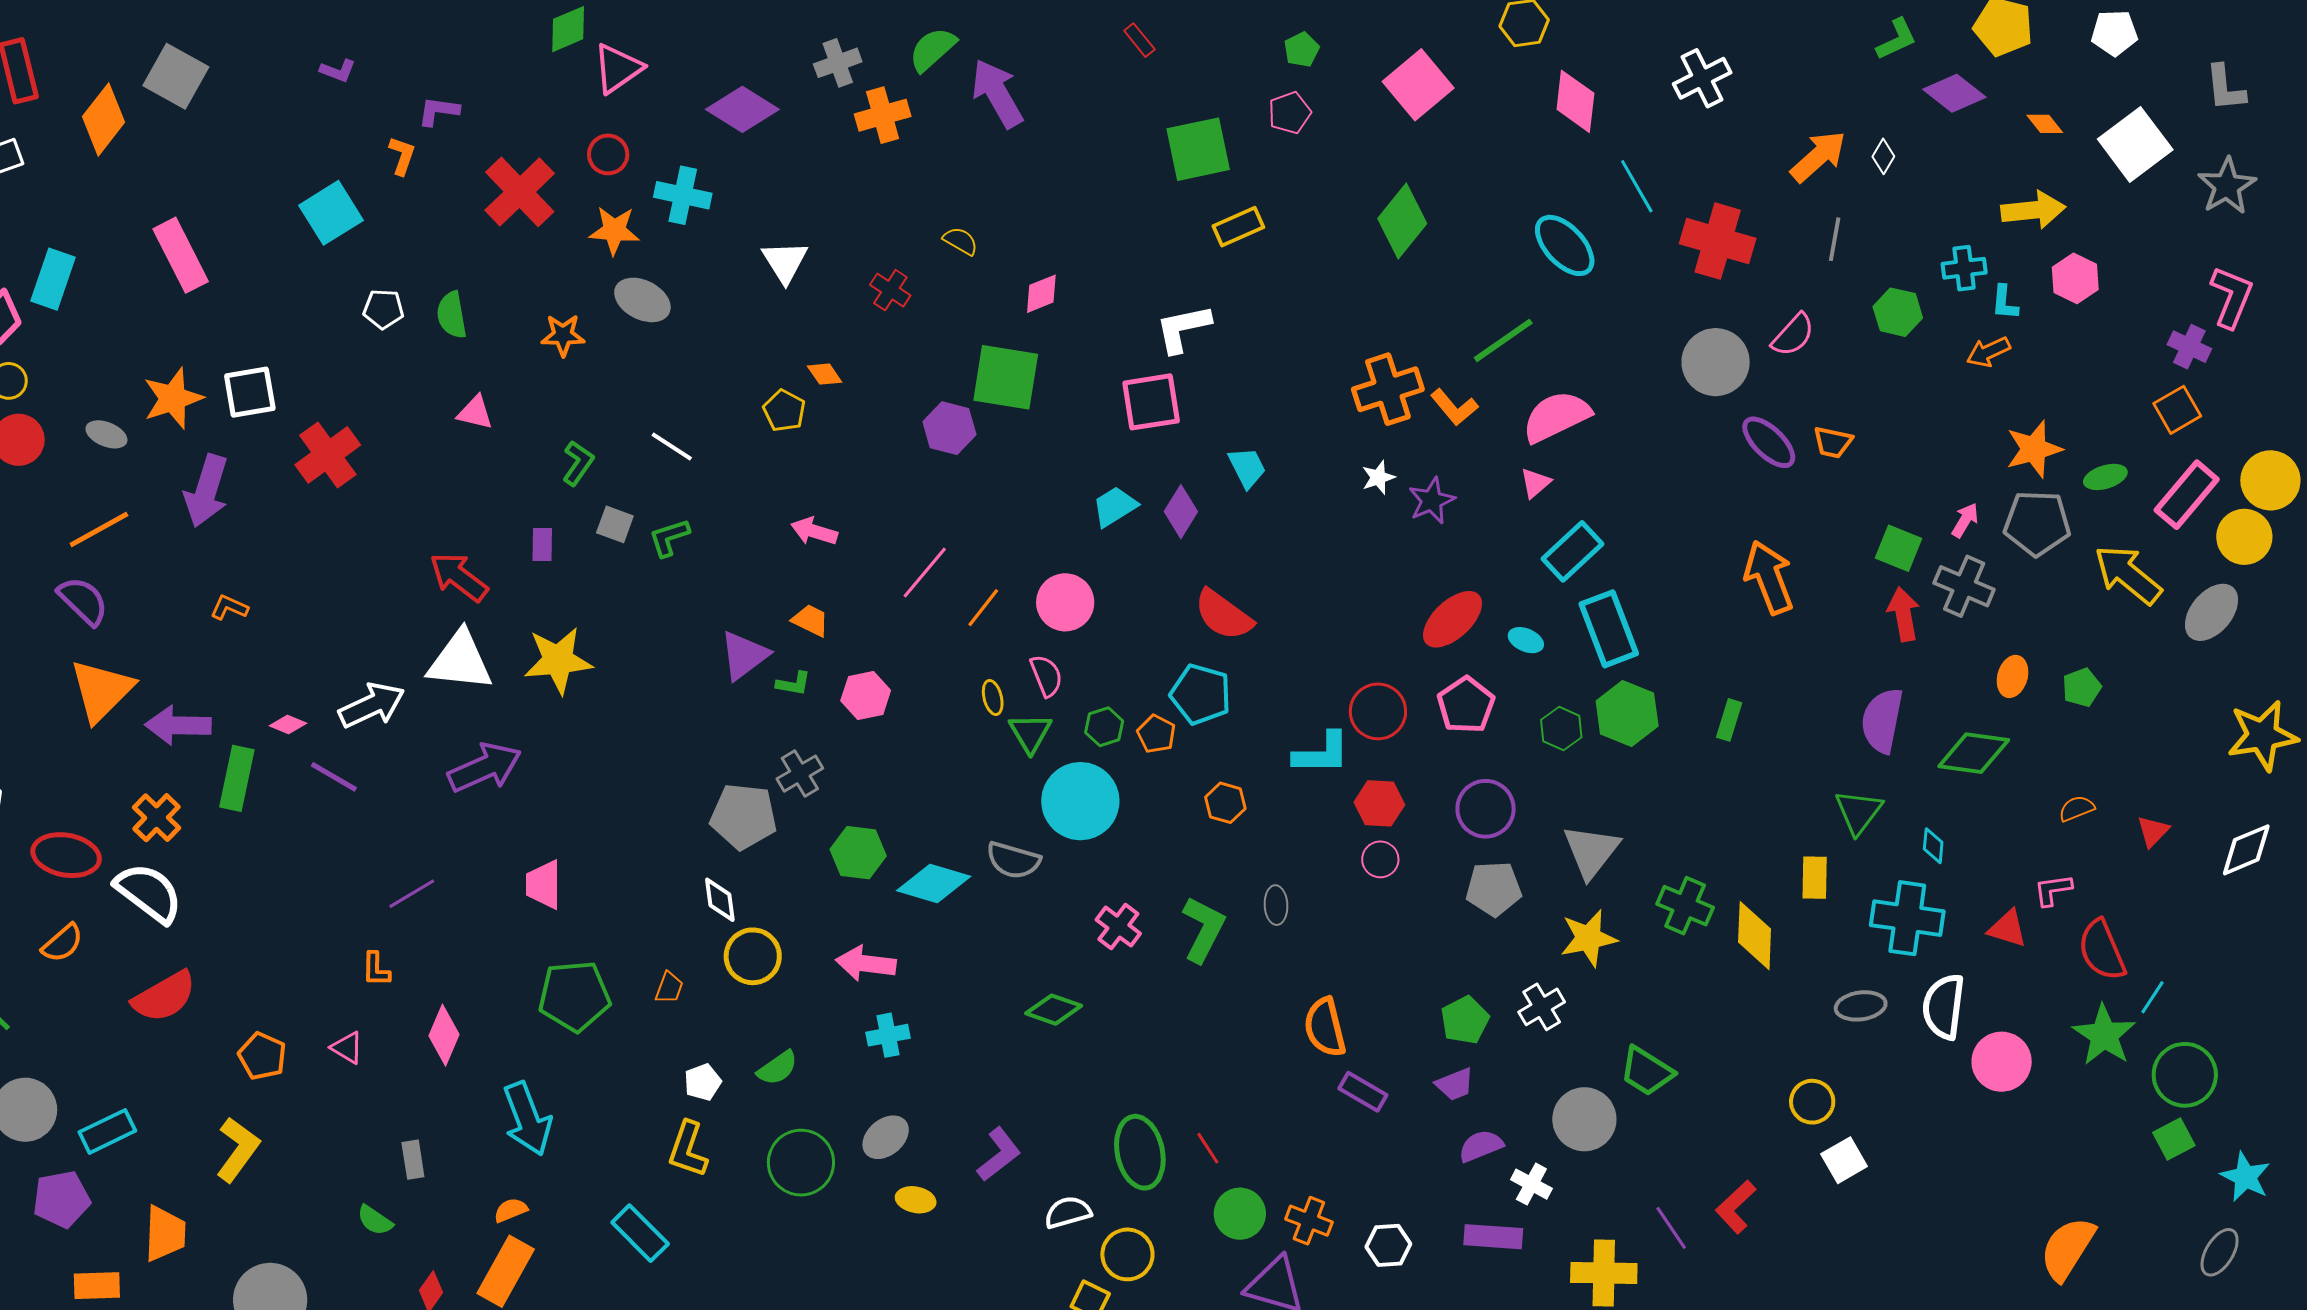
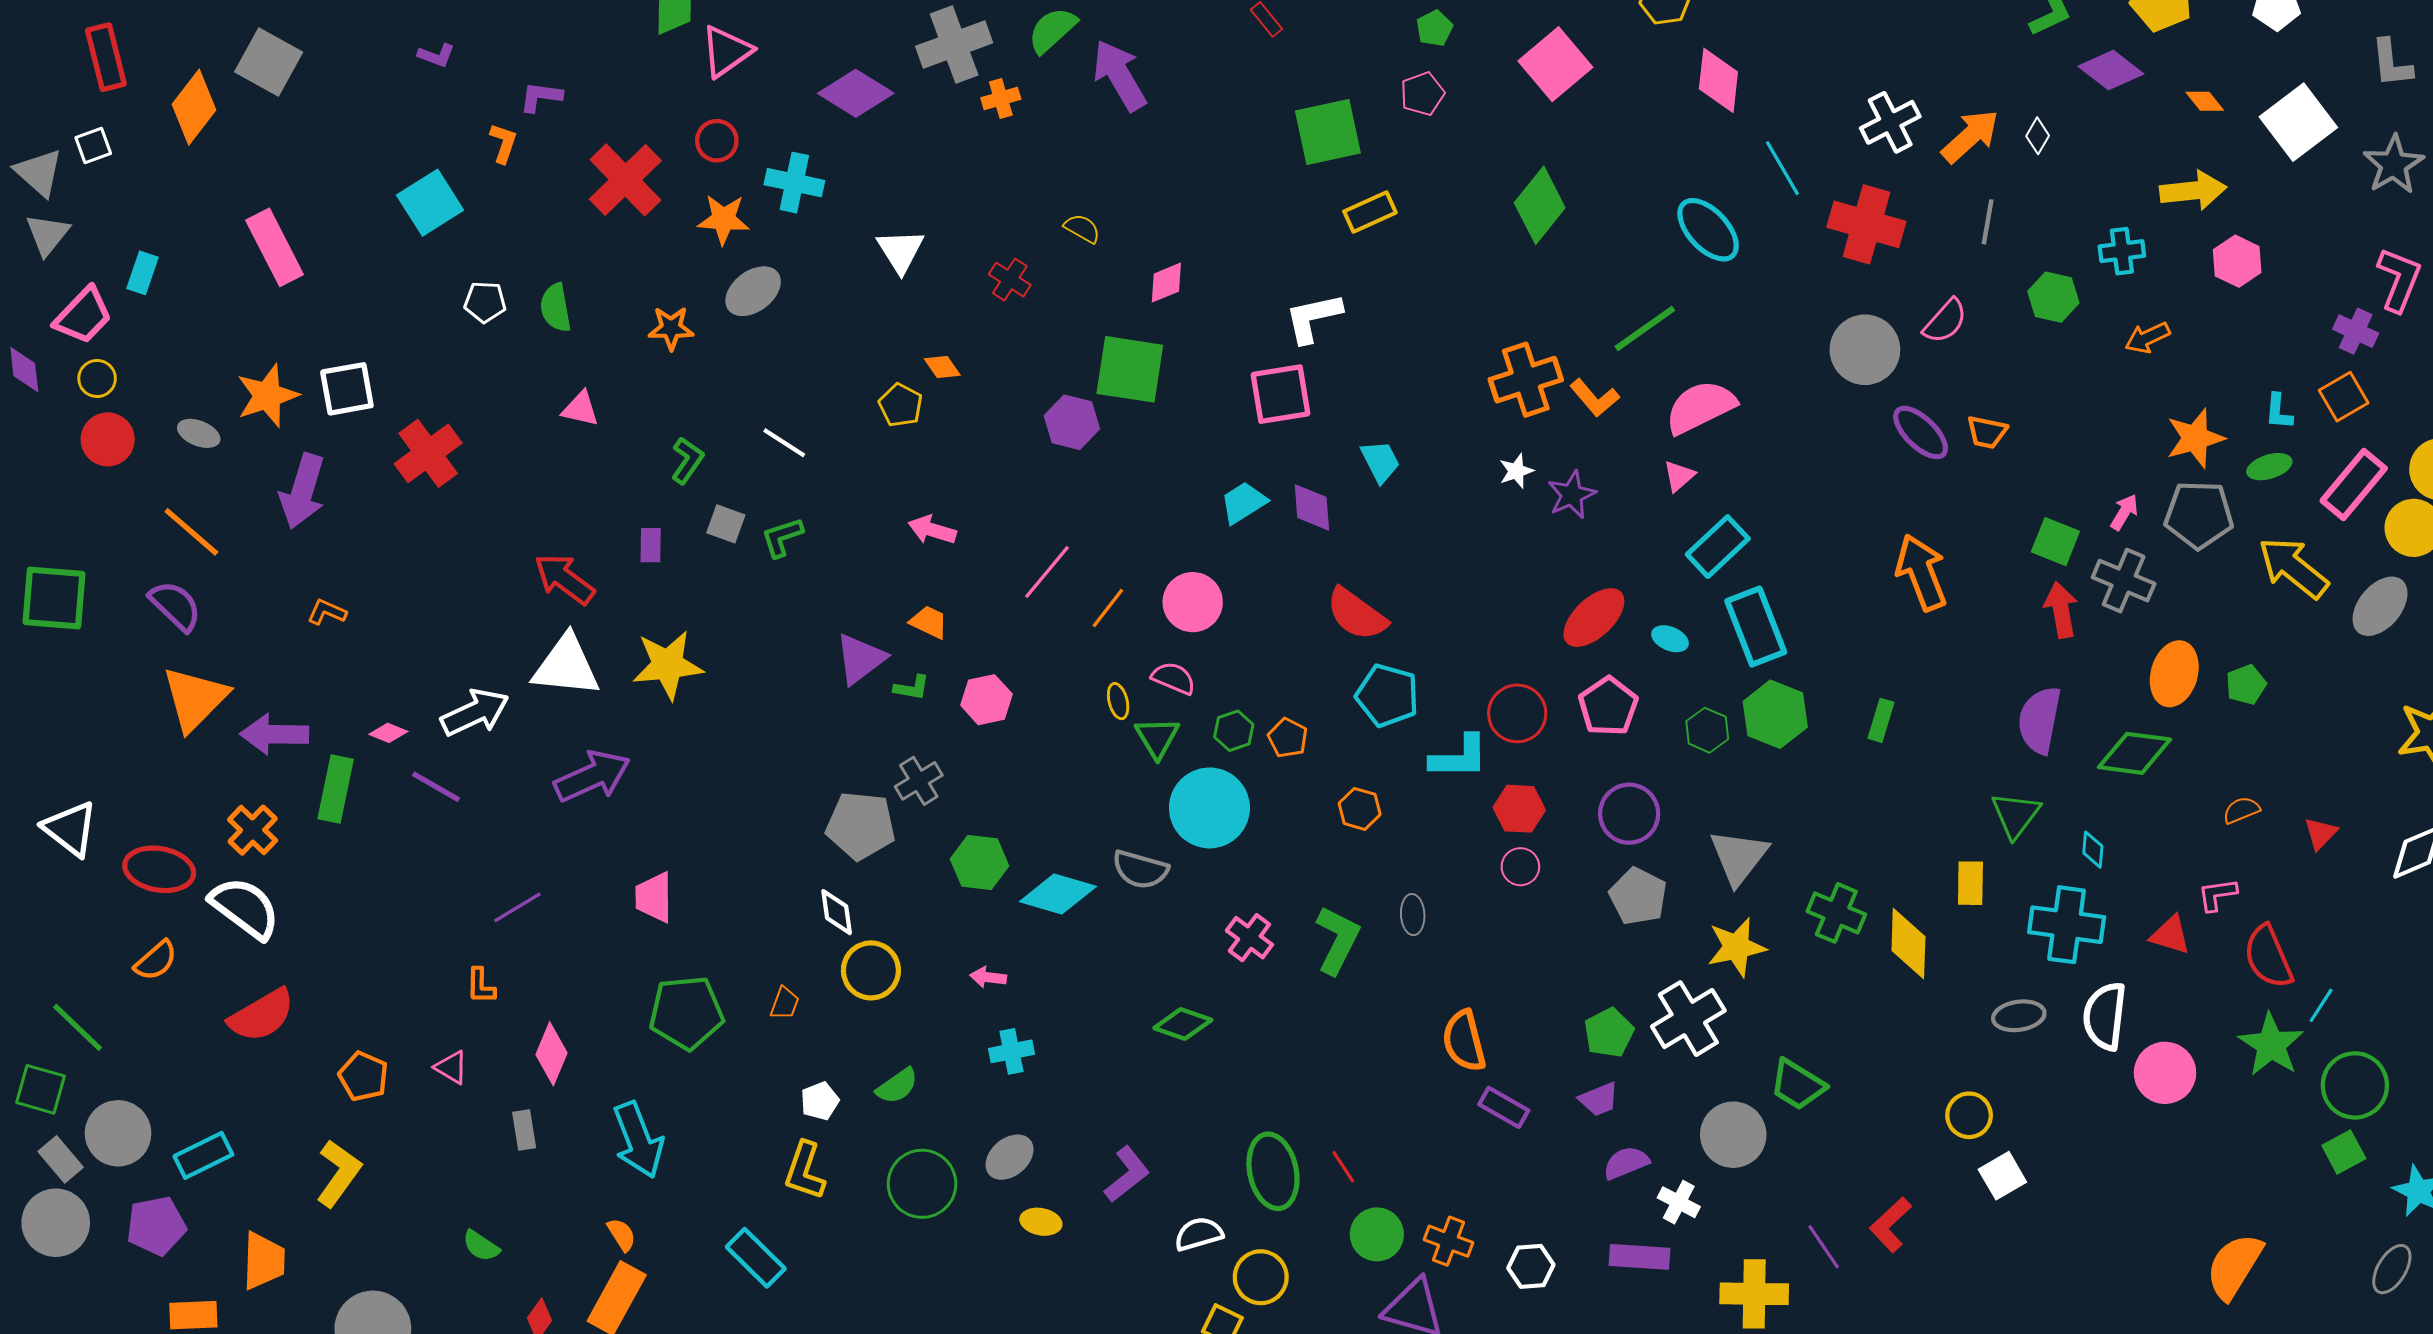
gray cross: (838, 63) -> (954, 45), size x1.5
white cross: (1702, 78) -> (1890, 122), moved
orange cross: (883, 115) -> (1001, 98), size x0.7
cyan rectangle: (53, 279) -> (143, 273), size x0.7
gray ellipse: (642, 300) -> (753, 291), turned -64
cyan L-shape: (2005, 303) -> (2279, 412), moved
purple diamond: (1181, 512) -> (1312, 507), turned -36
orange line: (99, 530) -> (191, 532), turned 70
pink semicircle: (1046, 676) -> (1174, 678), turned -45
orange ellipse: (2013, 676) -> (2174, 674), size x1.5
cyan pentagon: (1201, 694) -> (1387, 695), moved
gray pentagon: (1494, 889) -> (1638, 896), turned 30
pink arrow: (866, 964) -> (988, 977), size x0.6
white cross: (1542, 1007) -> (1688, 1019), size x1.5
gray rectangle: (413, 1160) -> (524, 1130), moved
orange semicircle: (511, 1210) -> (622, 1235), turned 80

